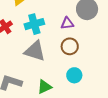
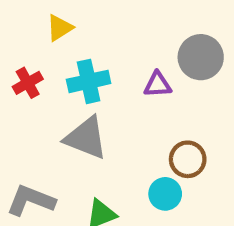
brown circle: (70, 46) -> (188, 159), moved

